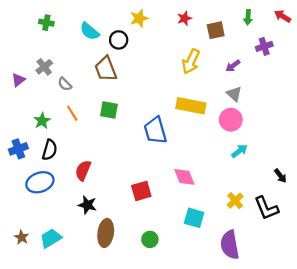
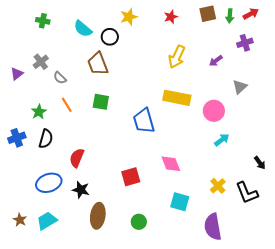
red arrow: (283, 16) -> (251, 14), moved, turned 119
brown square: (216, 30) -> (208, 14), moved
gray triangle: (234, 94) -> (240, 87), moved, turned 35
blue ellipse: (40, 182) -> (49, 183), moved

